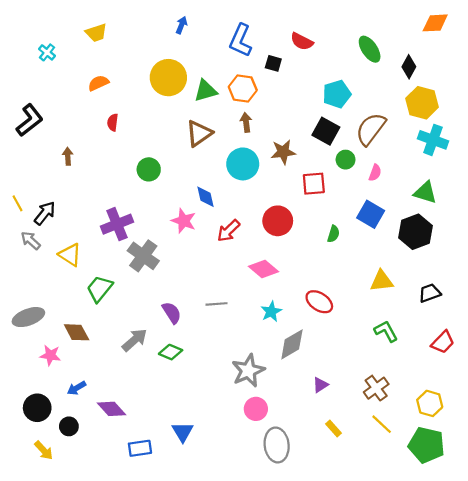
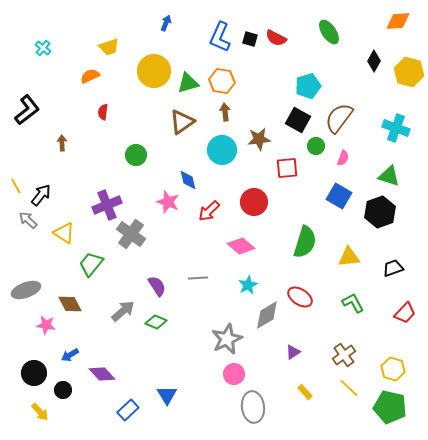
yellow trapezoid: (96, 33) -> (109, 47), moved
green ellipse: (370, 49) -> (329, 32), moved
black square: (273, 63) -> (250, 39), moved
yellow hexagon: (422, 103) -> (409, 72), moved
green semicircle: (333, 234) -> (305, 242), moved, size x2.0
red ellipse: (319, 302) -> (300, 297), moved
blue rectangle: (140, 448) -> (128, 410), turned -35

